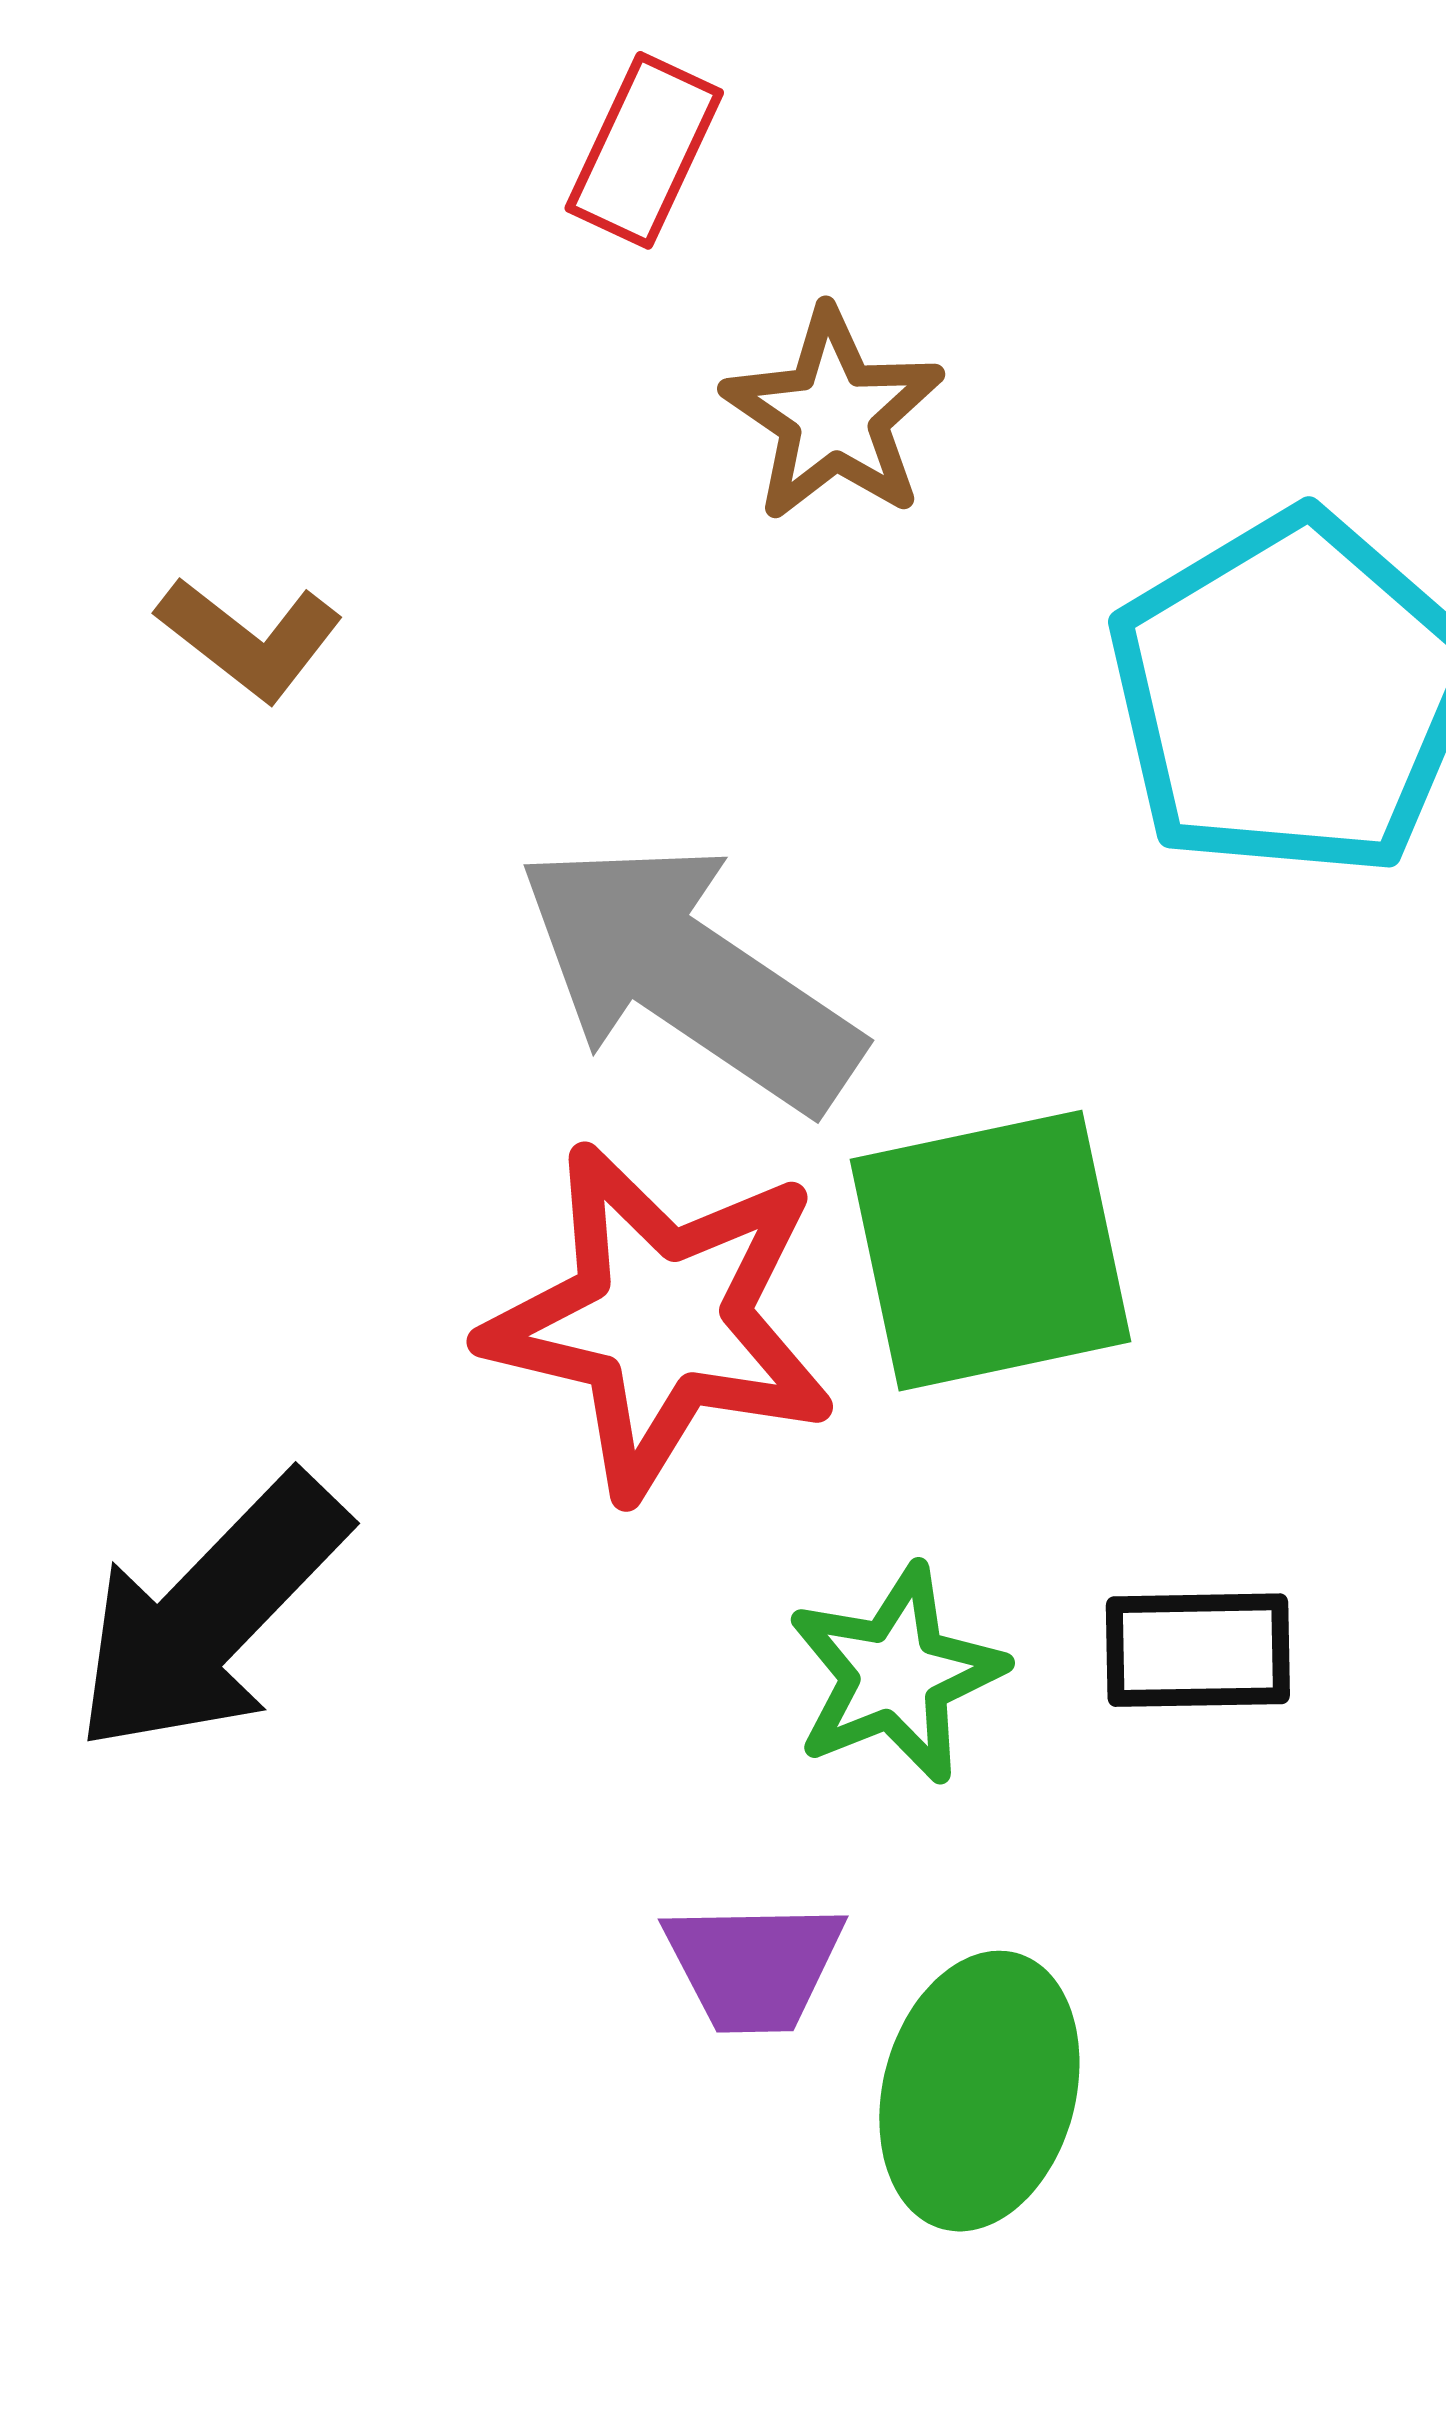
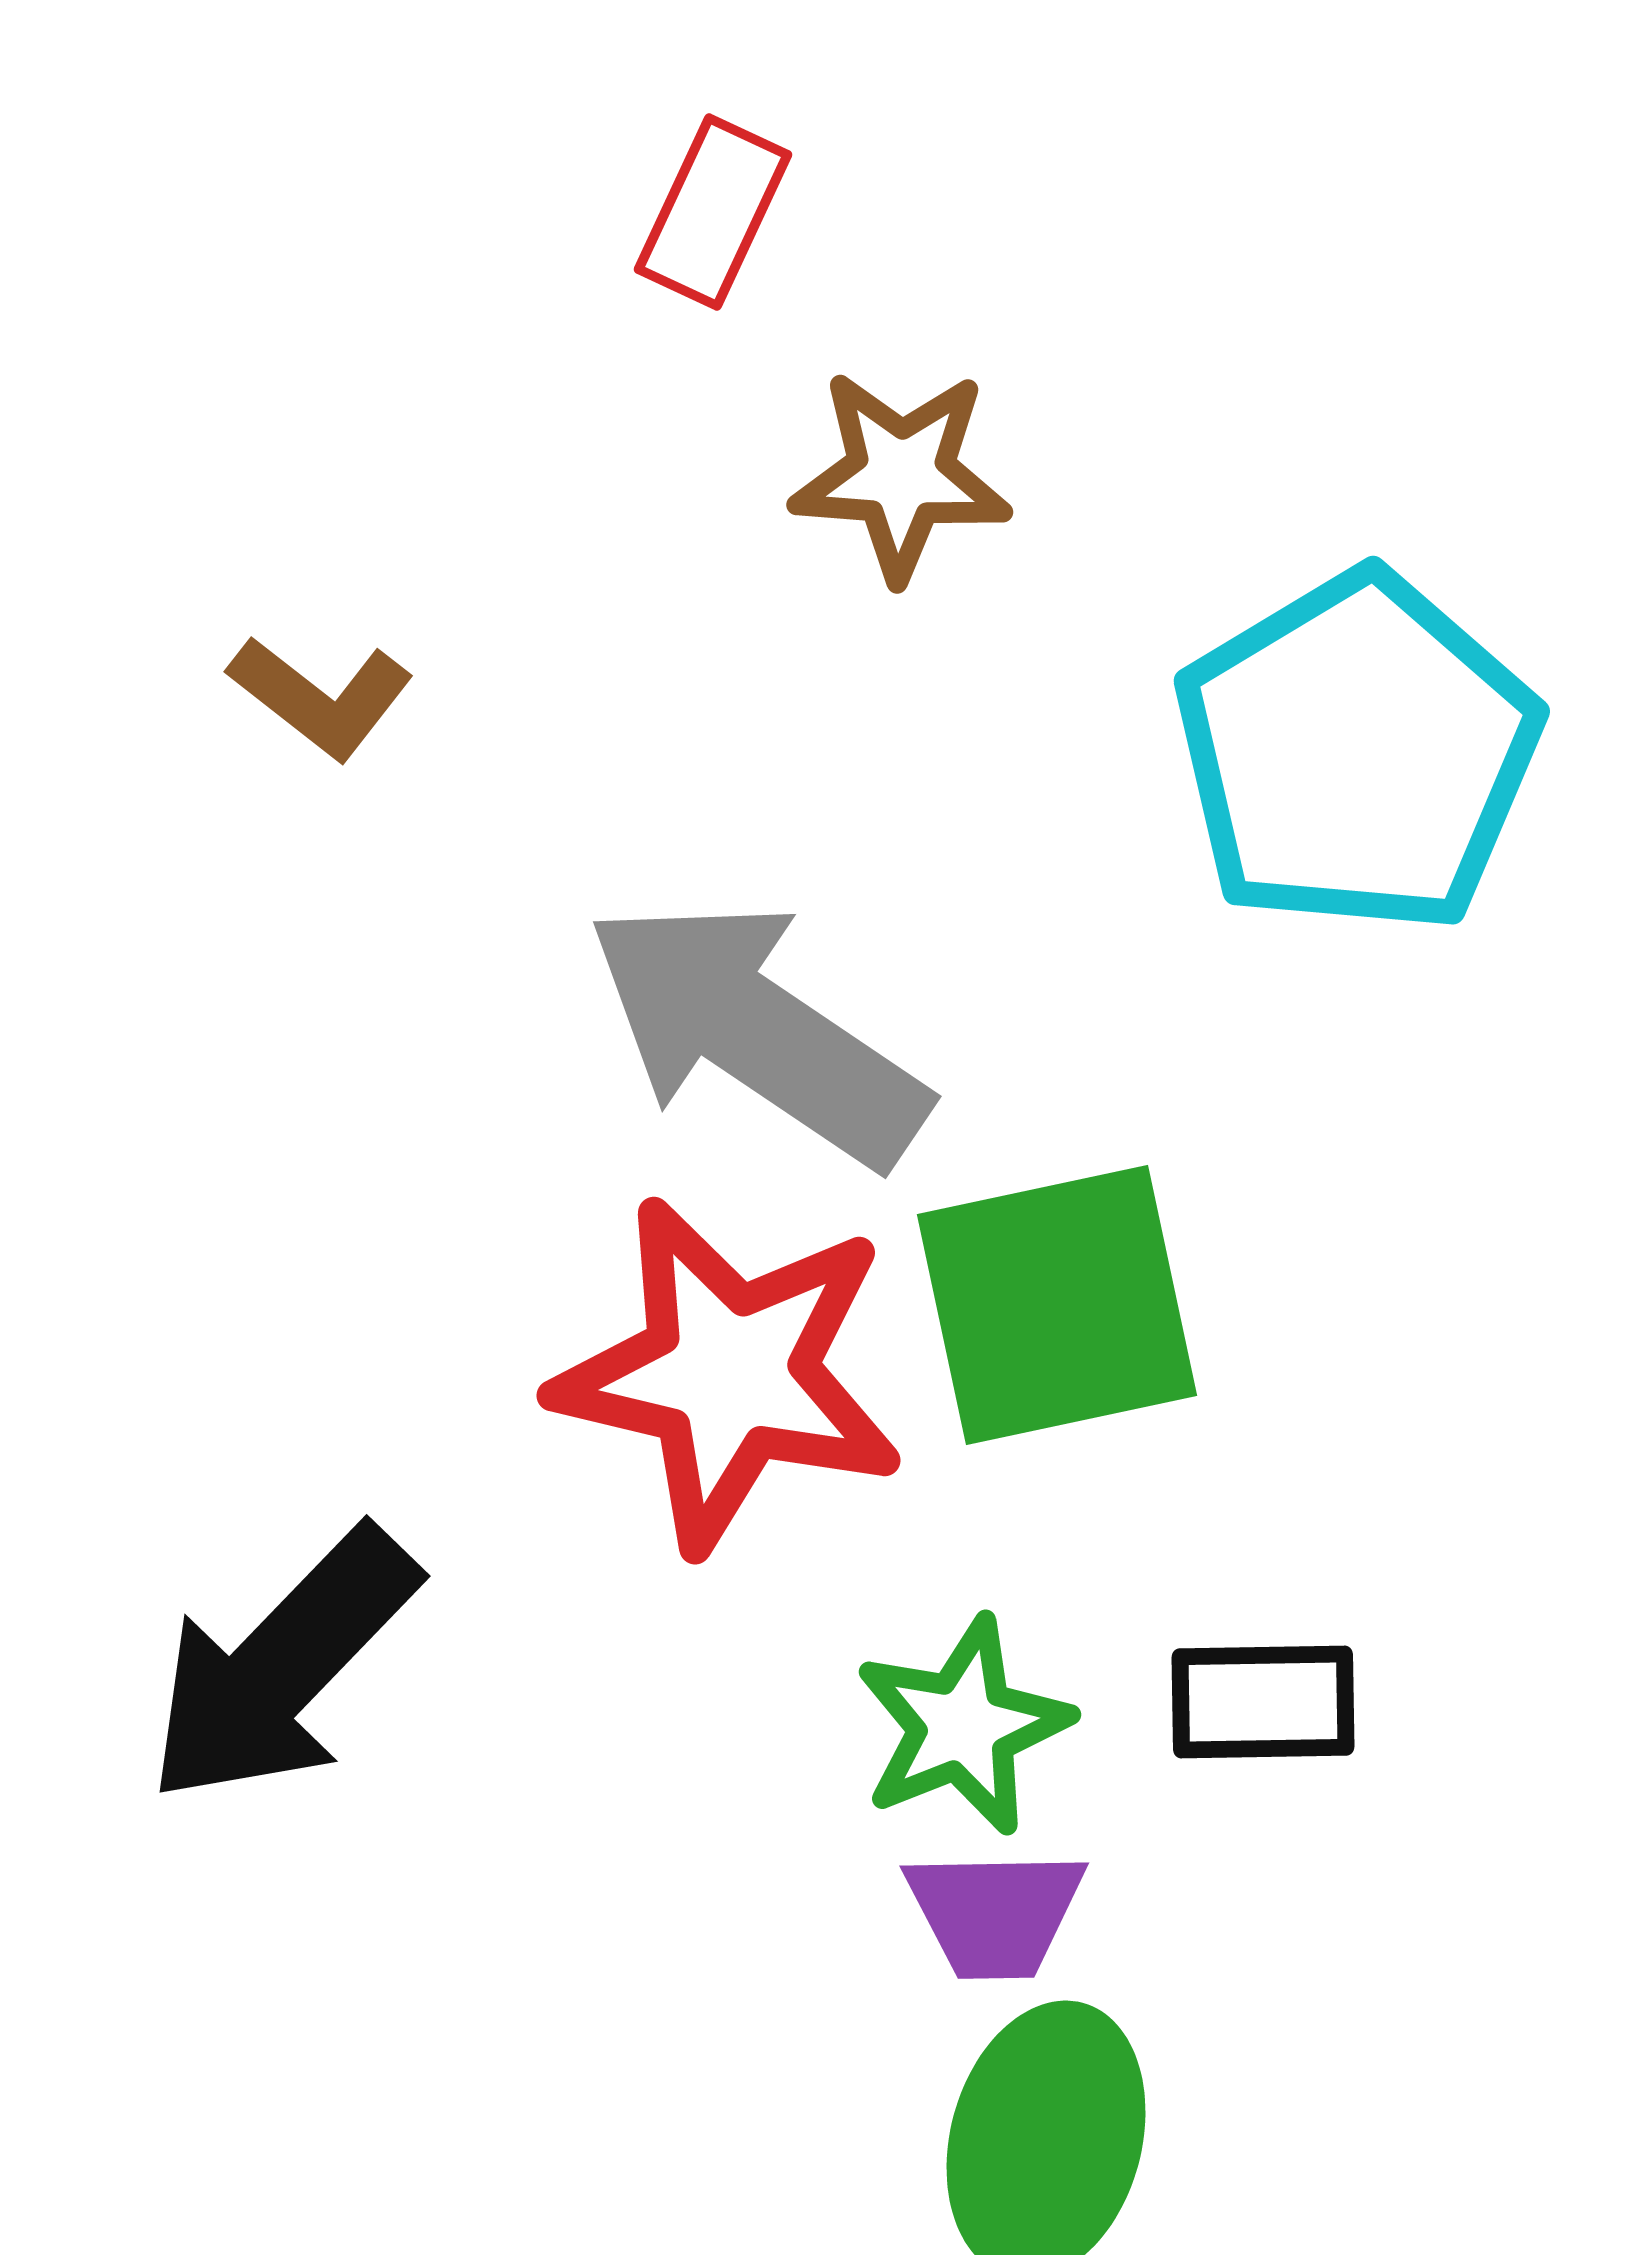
brown star: (833, 415) -> (901, 475), turned -30
purple trapezoid: (754, 1966) -> (995, 1913), moved

